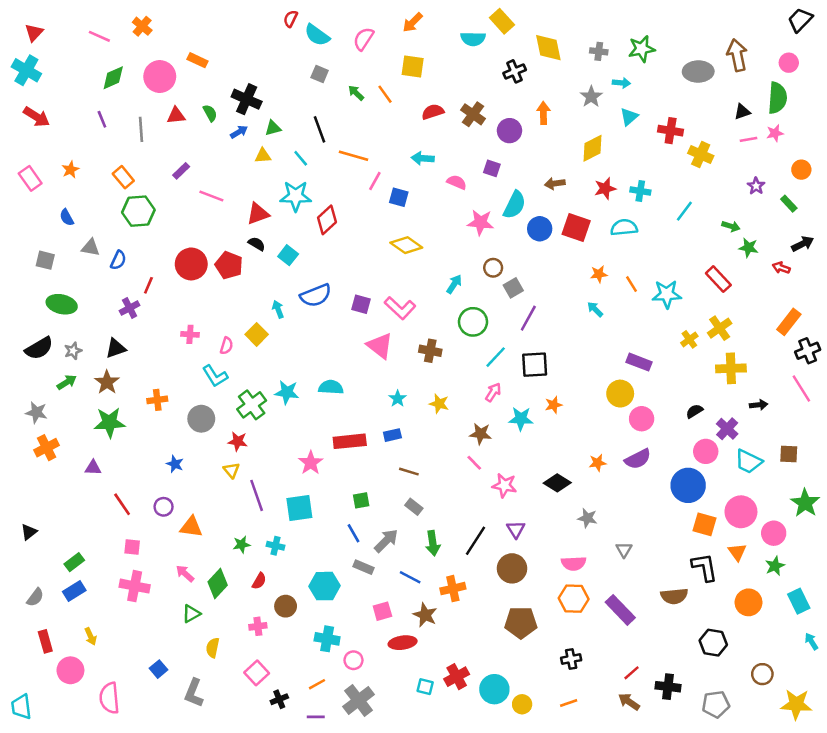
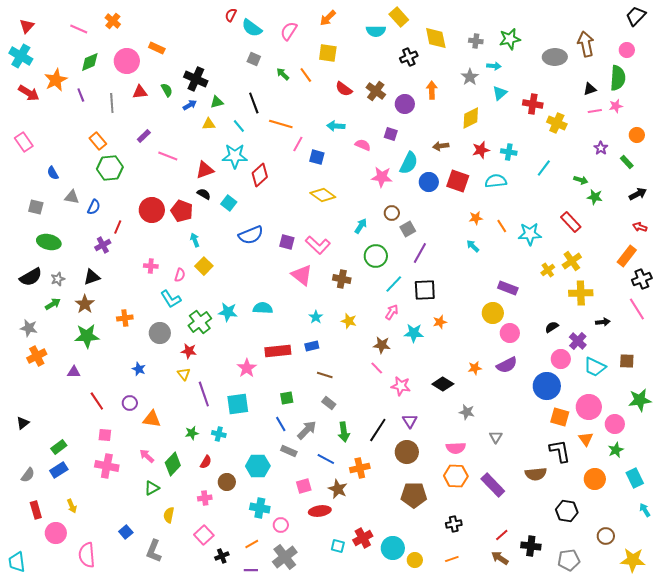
red semicircle: (433, 112) -> (344, 89), turned -126
orange star: (70, 170) -> (56, 80), moved, size x1.6
red arrow: (781, 268) -> (640, 227), moved
cyan arrow: (278, 309) -> (195, 240), moved
green star: (805, 503) -> (640, 400), turned 30

